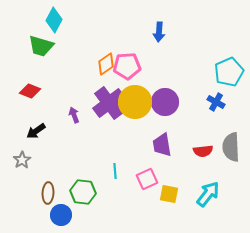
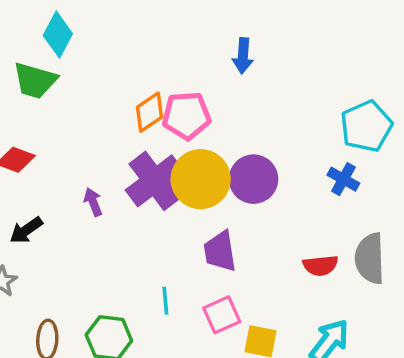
purple trapezoid: (162, 145) -> (220, 251), moved

